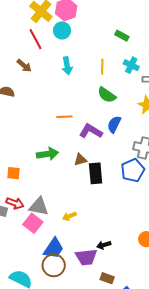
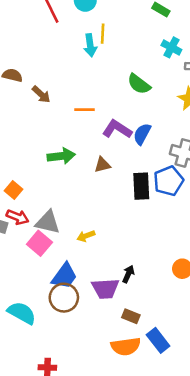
brown arrow: (24, 66) -> (41, 94), moved
yellow line: (102, 67) -> (103, 34), moved
blue semicircle: (114, 124) -> (142, 134), moved
orange square: (13, 173) -> (14, 190), moved, turned 32
black rectangle: (96, 173) -> (141, 186), moved
black arrow: (104, 245) -> (128, 274), turned 128

